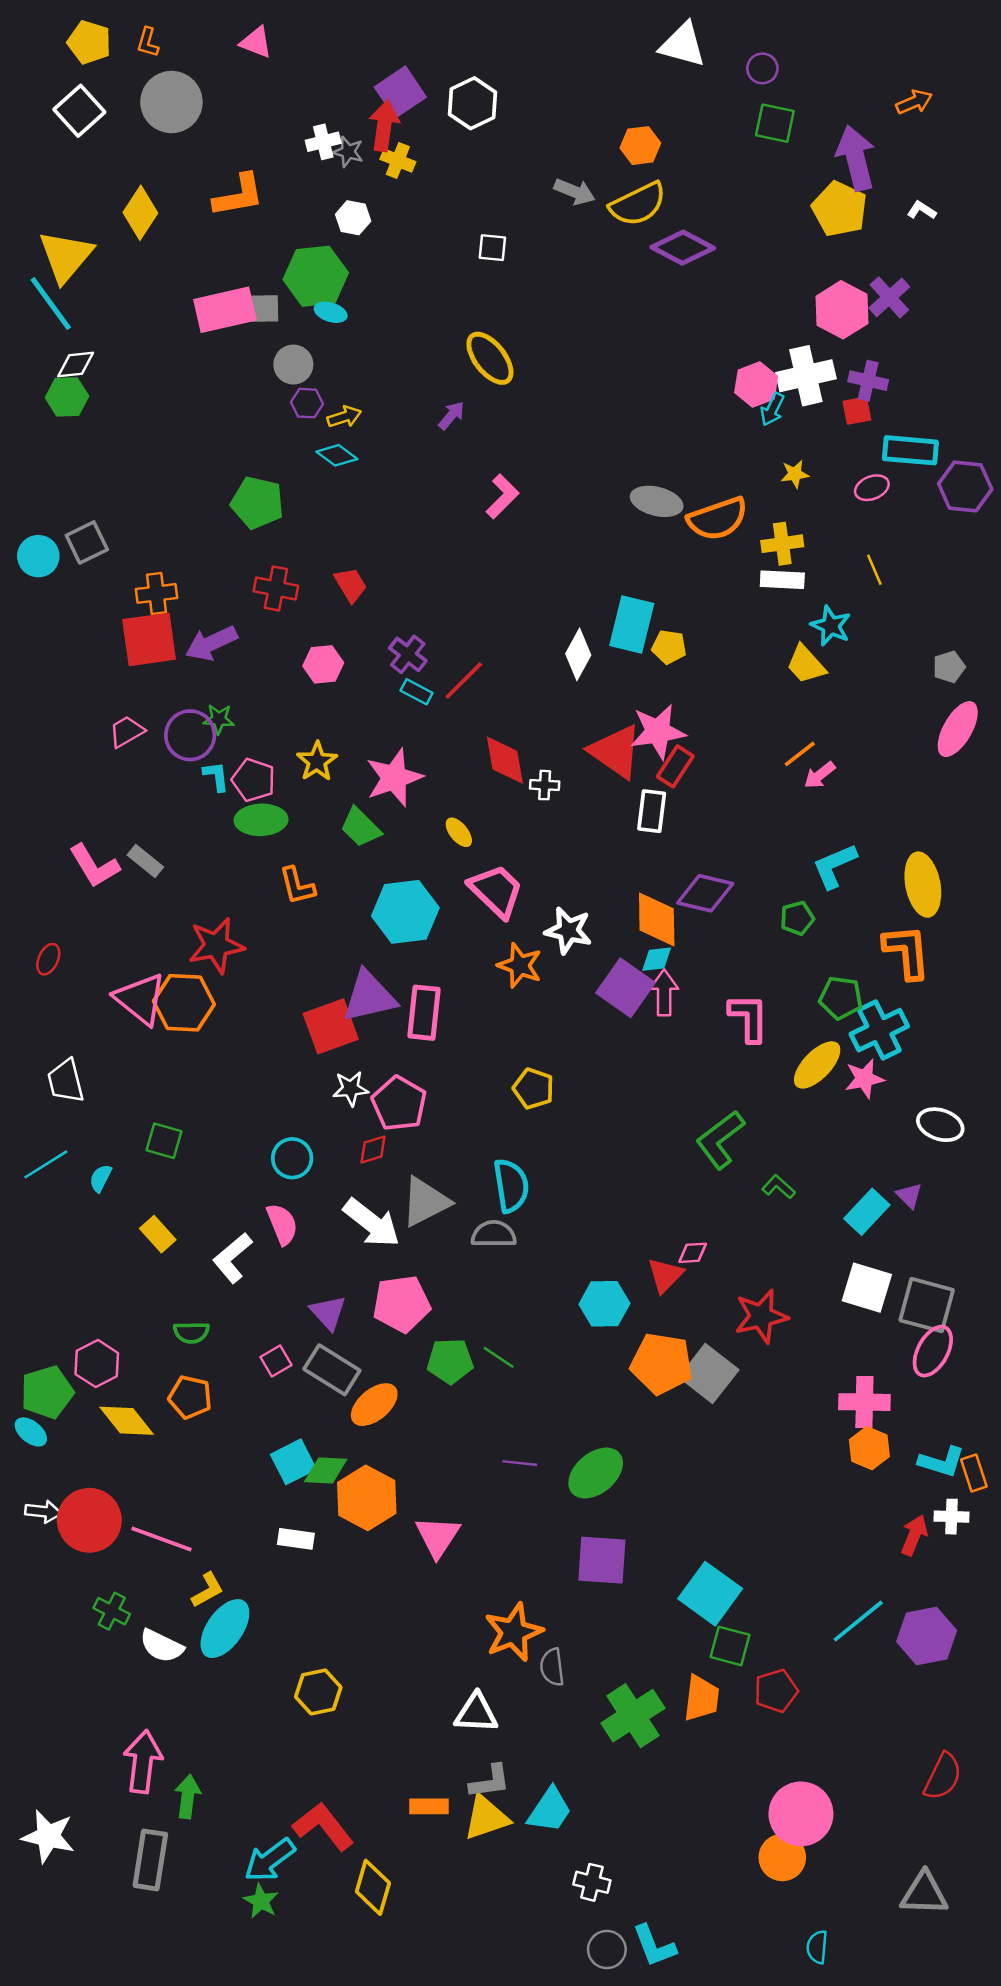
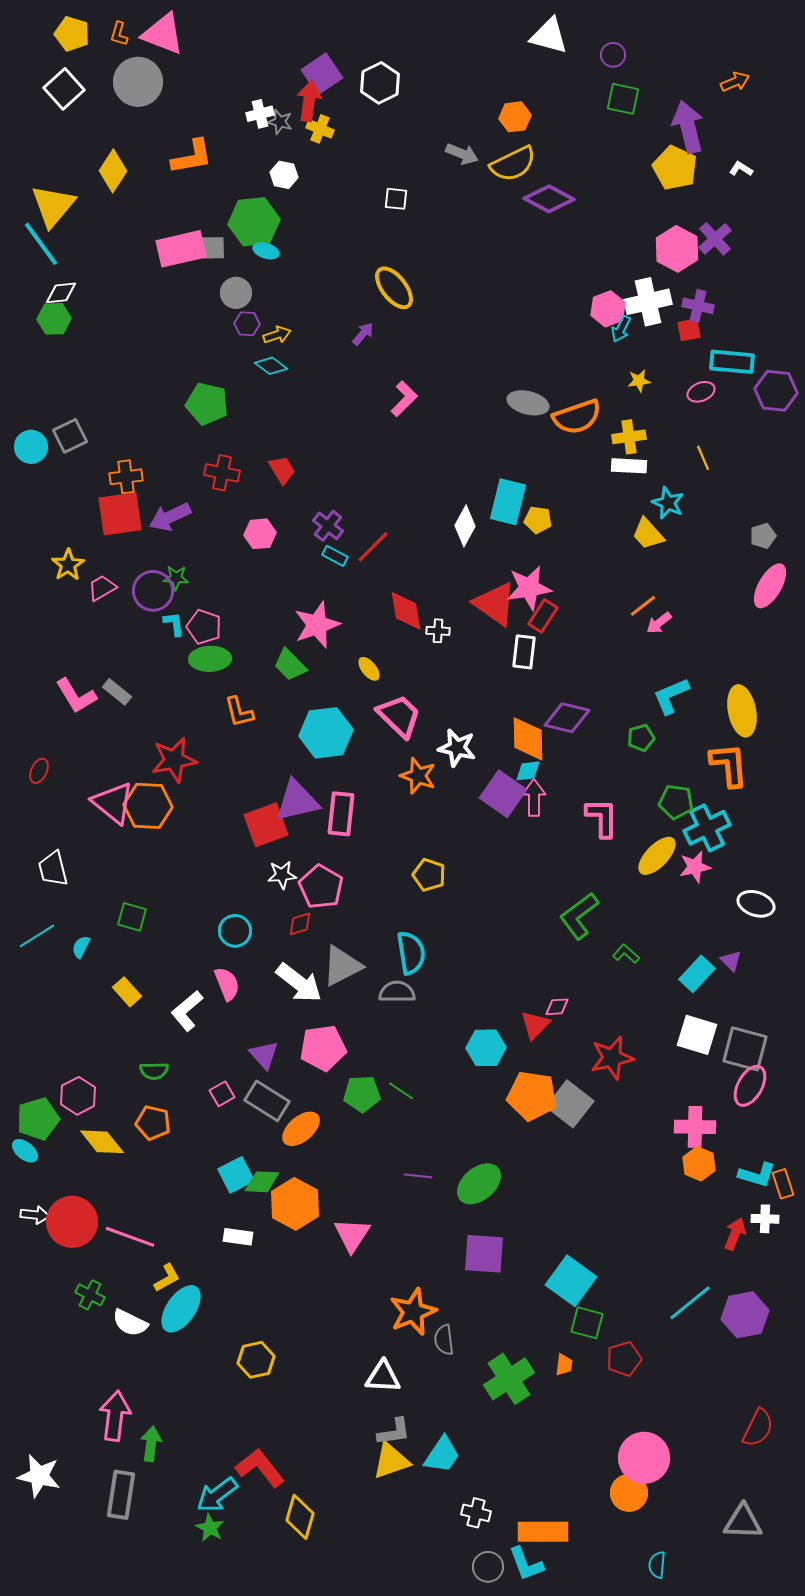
pink triangle: (256, 42) -> (163, 34), moved, size x1.6
yellow star: (317, 761) -> (68, 565), moved
orange trapezoid: (701, 1698) -> (564, 1365), size x0.6
orange rectangle: (429, 1806) -> (543, 1532), moved, size x1.6

